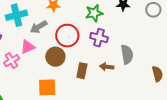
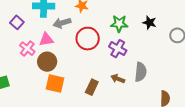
brown circle: (55, 57) -> (47, 62), moved
pink cross: (12, 61) -> (27, 49), turned -35
brown rectangle: (82, 71) -> (92, 87), moved

